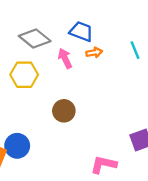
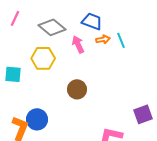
cyan line: (135, 50) -> (121, 40), moved

